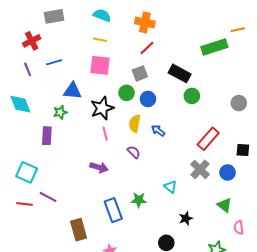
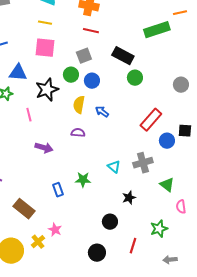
red line: (147, 48) -> (91, 31), turned 56
pink line: (105, 134) -> (29, 115), moved
purple semicircle: (134, 152) -> (78, 133), turned -40
gray cross: (200, 169) -> (143, 163), moved, turned 30
blue circle: (228, 172) -> (167, 141), moved
blue rectangle: (113, 210) -> (58, 190), size x0.6
brown rectangle: (79, 230) -> (24, 209), turned -35

